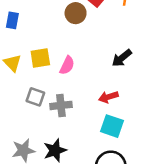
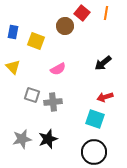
yellow square: (40, 58) -> (36, 41), moved, turned 30
pink semicircle: (67, 65) -> (58, 69), turned 35
red arrow: (108, 97) -> (105, 97), moved

